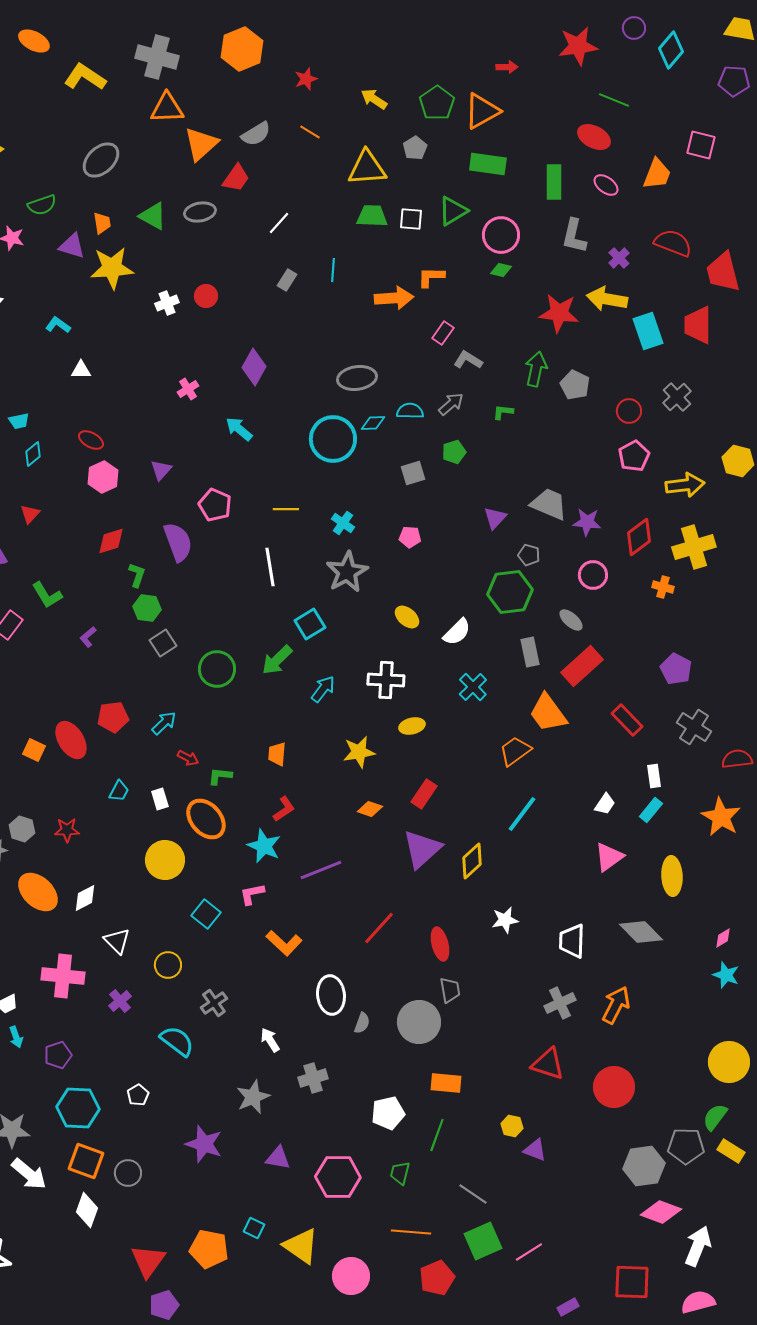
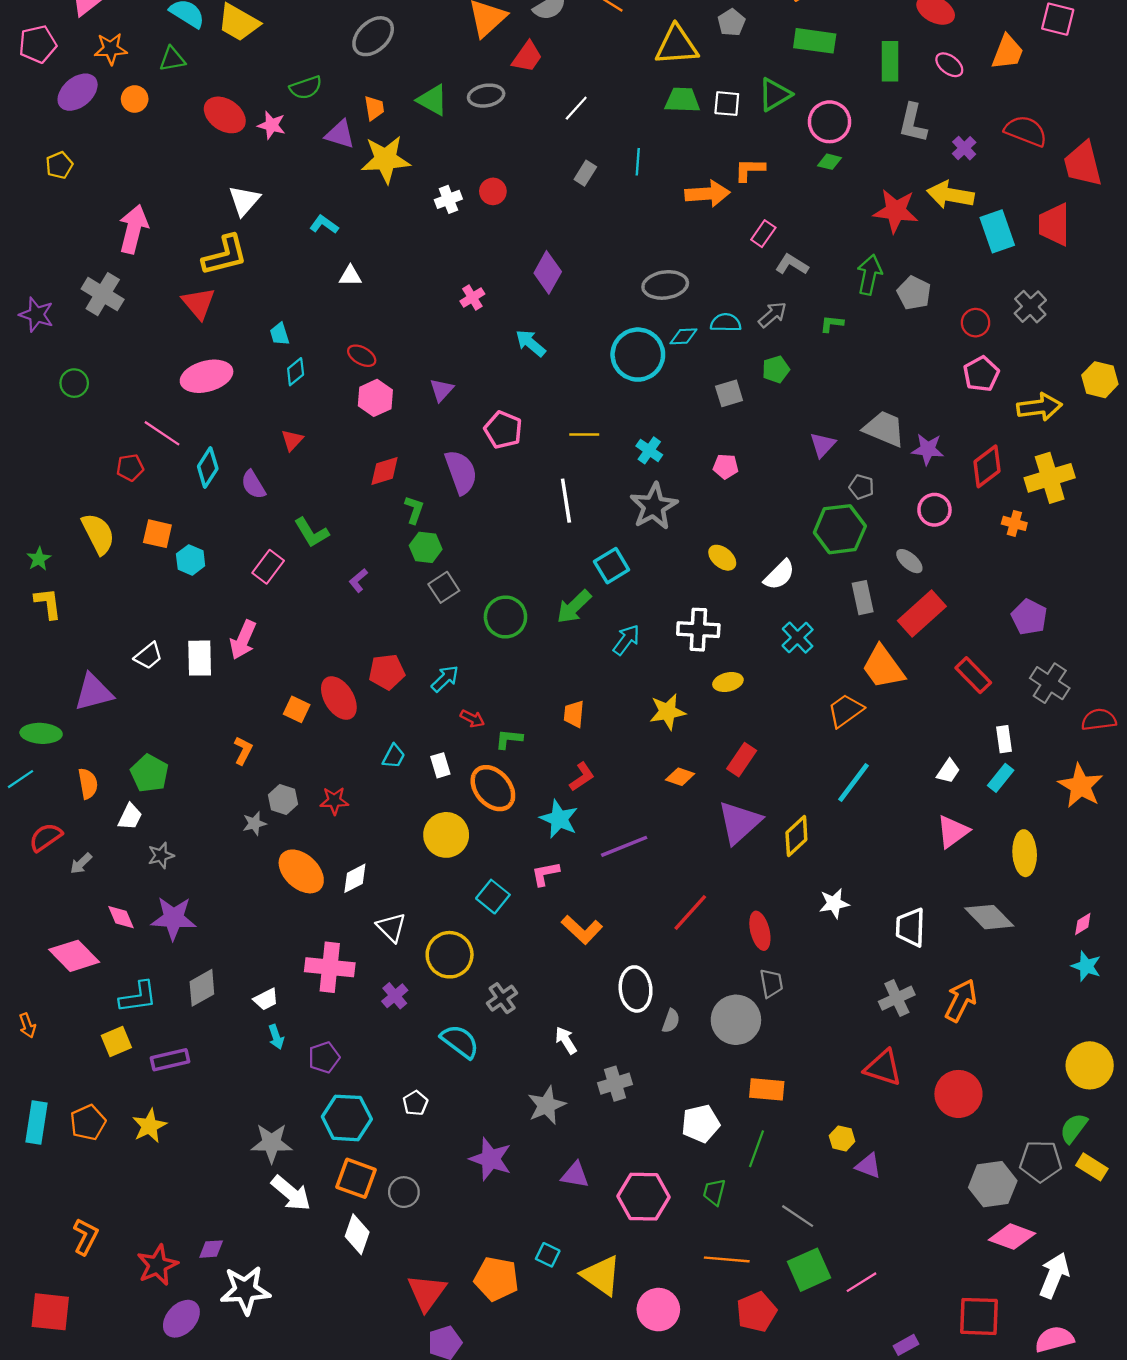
cyan trapezoid: (19, 421) -> (280, 334), turned 85
yellow circle: (168, 965) -> (450, 955), size x1.5

